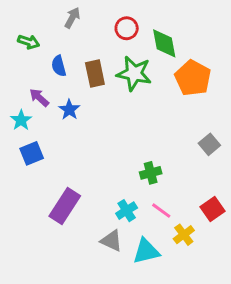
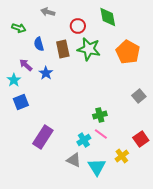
gray arrow: (72, 18) -> (48, 12), turned -104
red circle: (127, 28) -> (78, 26), moved
green diamond: (164, 43) -> (108, 17), moved
pink line: (161, 211) -> (101, 134), moved
cyan triangle: (146, 251) -> (97, 167), turned -48

